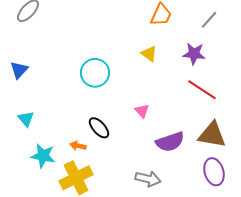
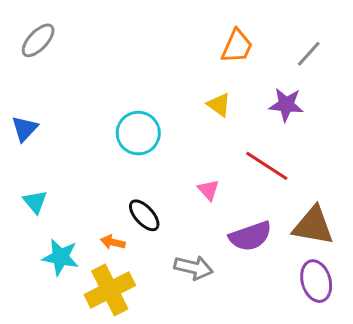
red line: (202, 90) -> (267, 166), moved
gray arrow: (148, 179) -> (194, 268), moved

